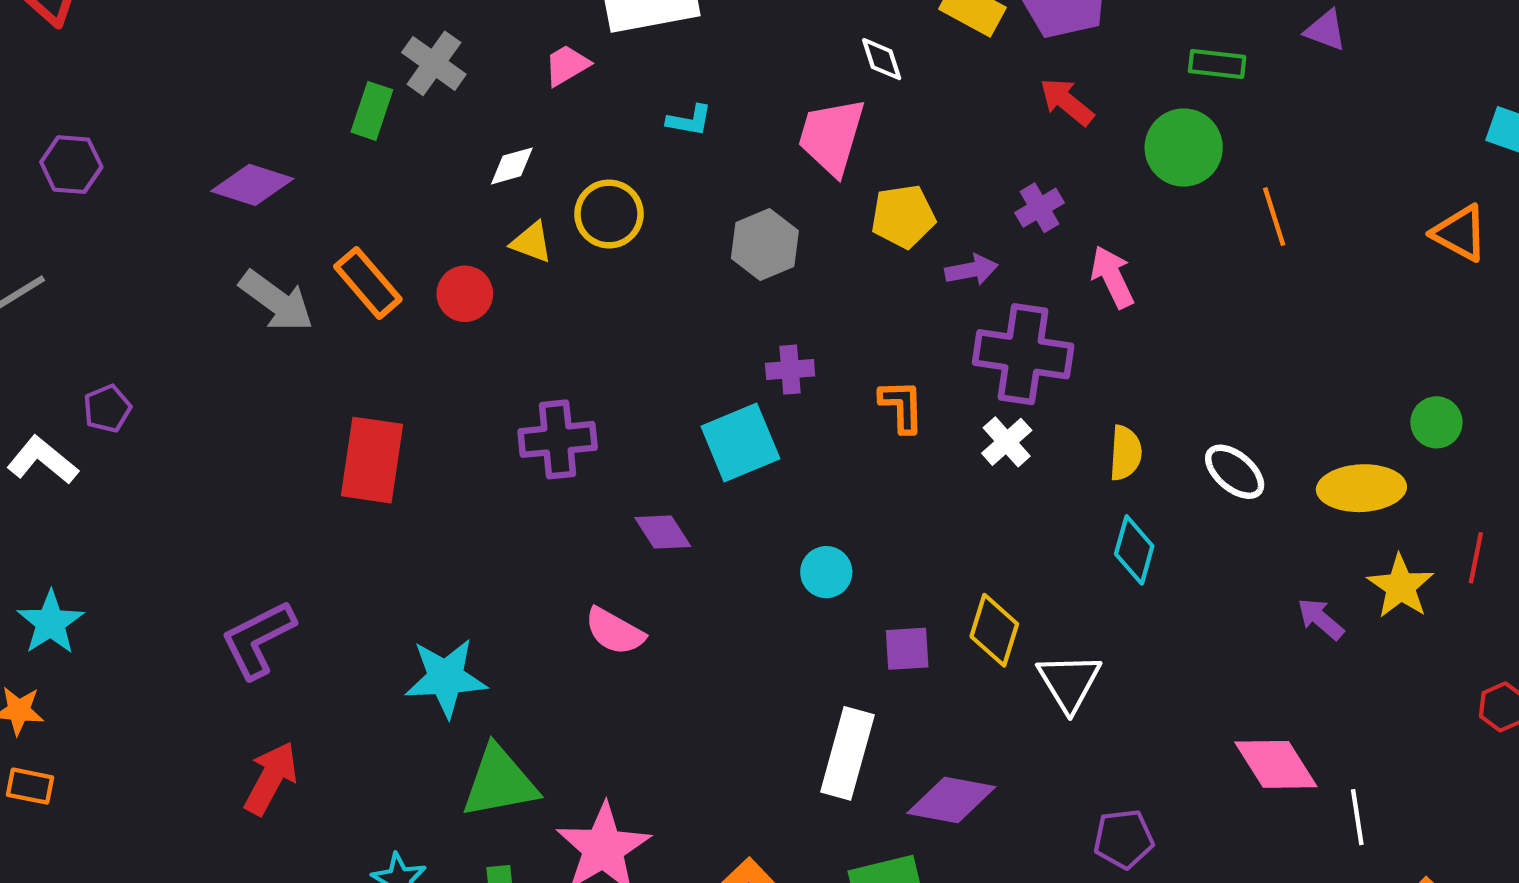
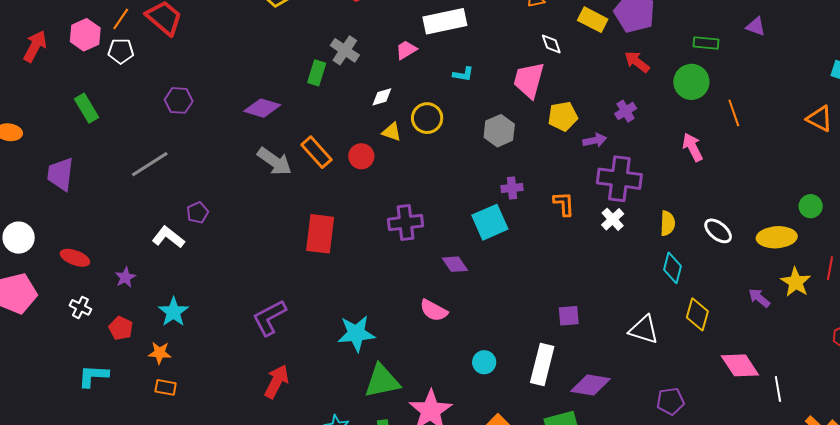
pink arrow: (1112, 277) -> (693, 147), moved
cyan circle: (826, 572) -> (484, 362), moved
yellow diamond: (994, 630) -> (697, 314), moved
white triangle: (1069, 682) -> (644, 330), turned -40

